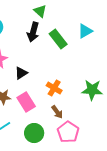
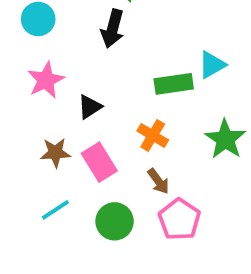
cyan triangle: (85, 31) -> (212, 65), moved
green rectangle: (58, 39) -> (174, 84), moved, turned -60
green star: (92, 90) -> (225, 139), turned 30

